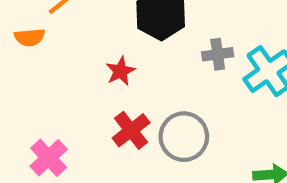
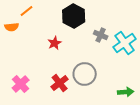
gray cross: (218, 54) -> (101, 35), turned 32
red cross: (131, 130) -> (60, 83), moved

